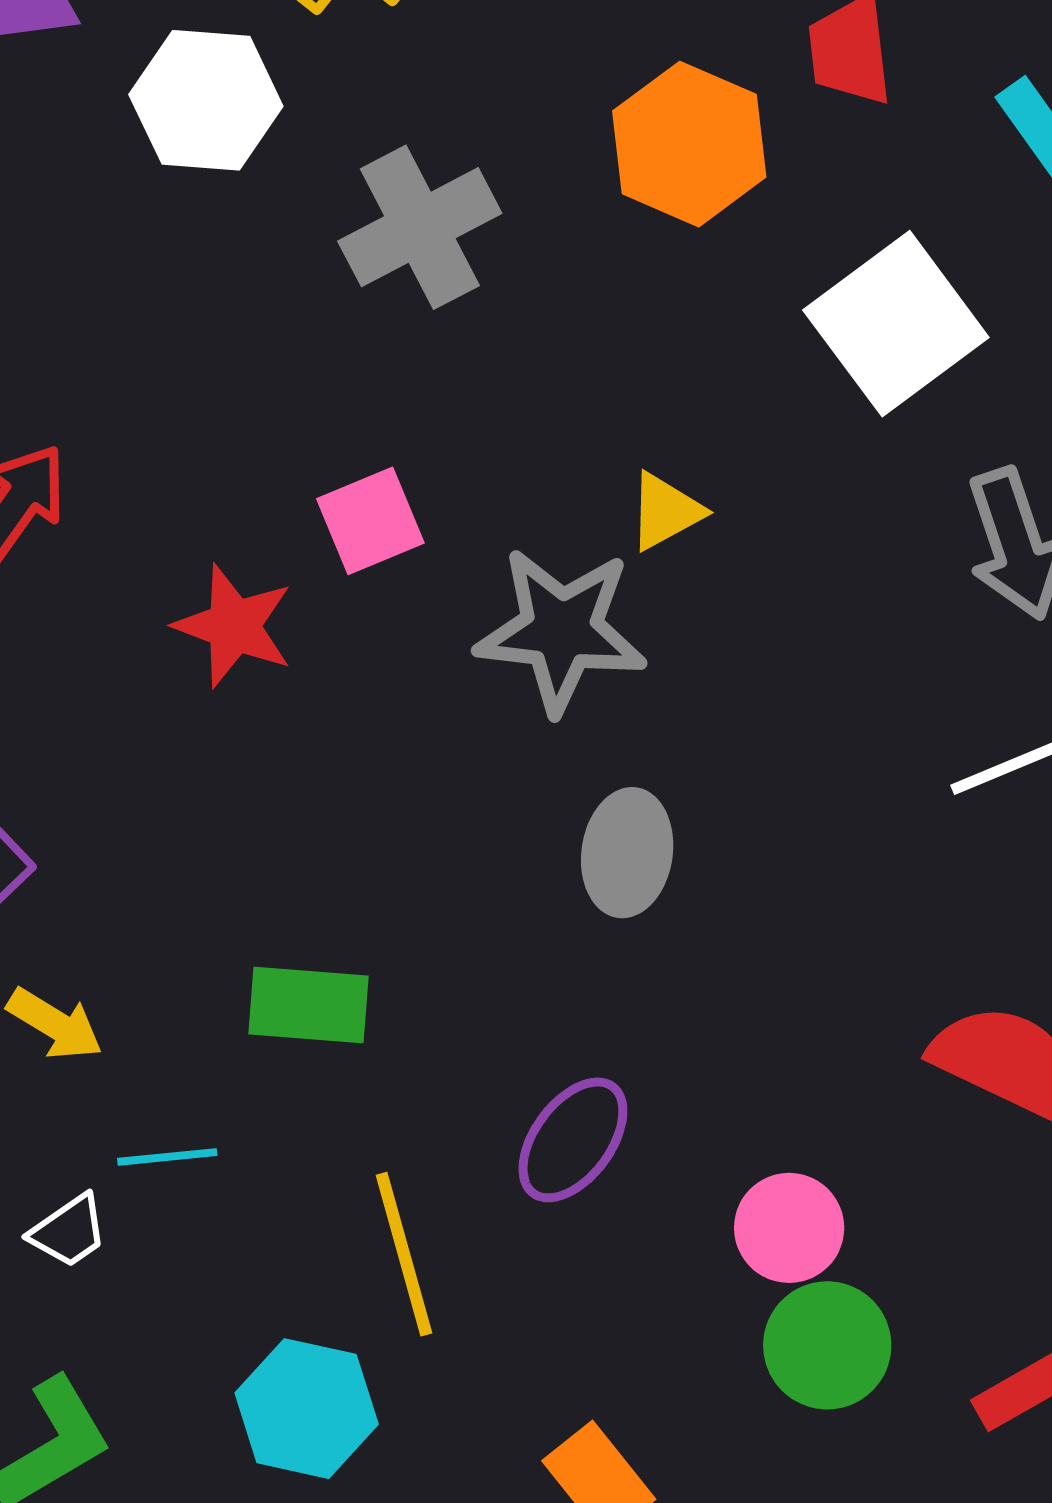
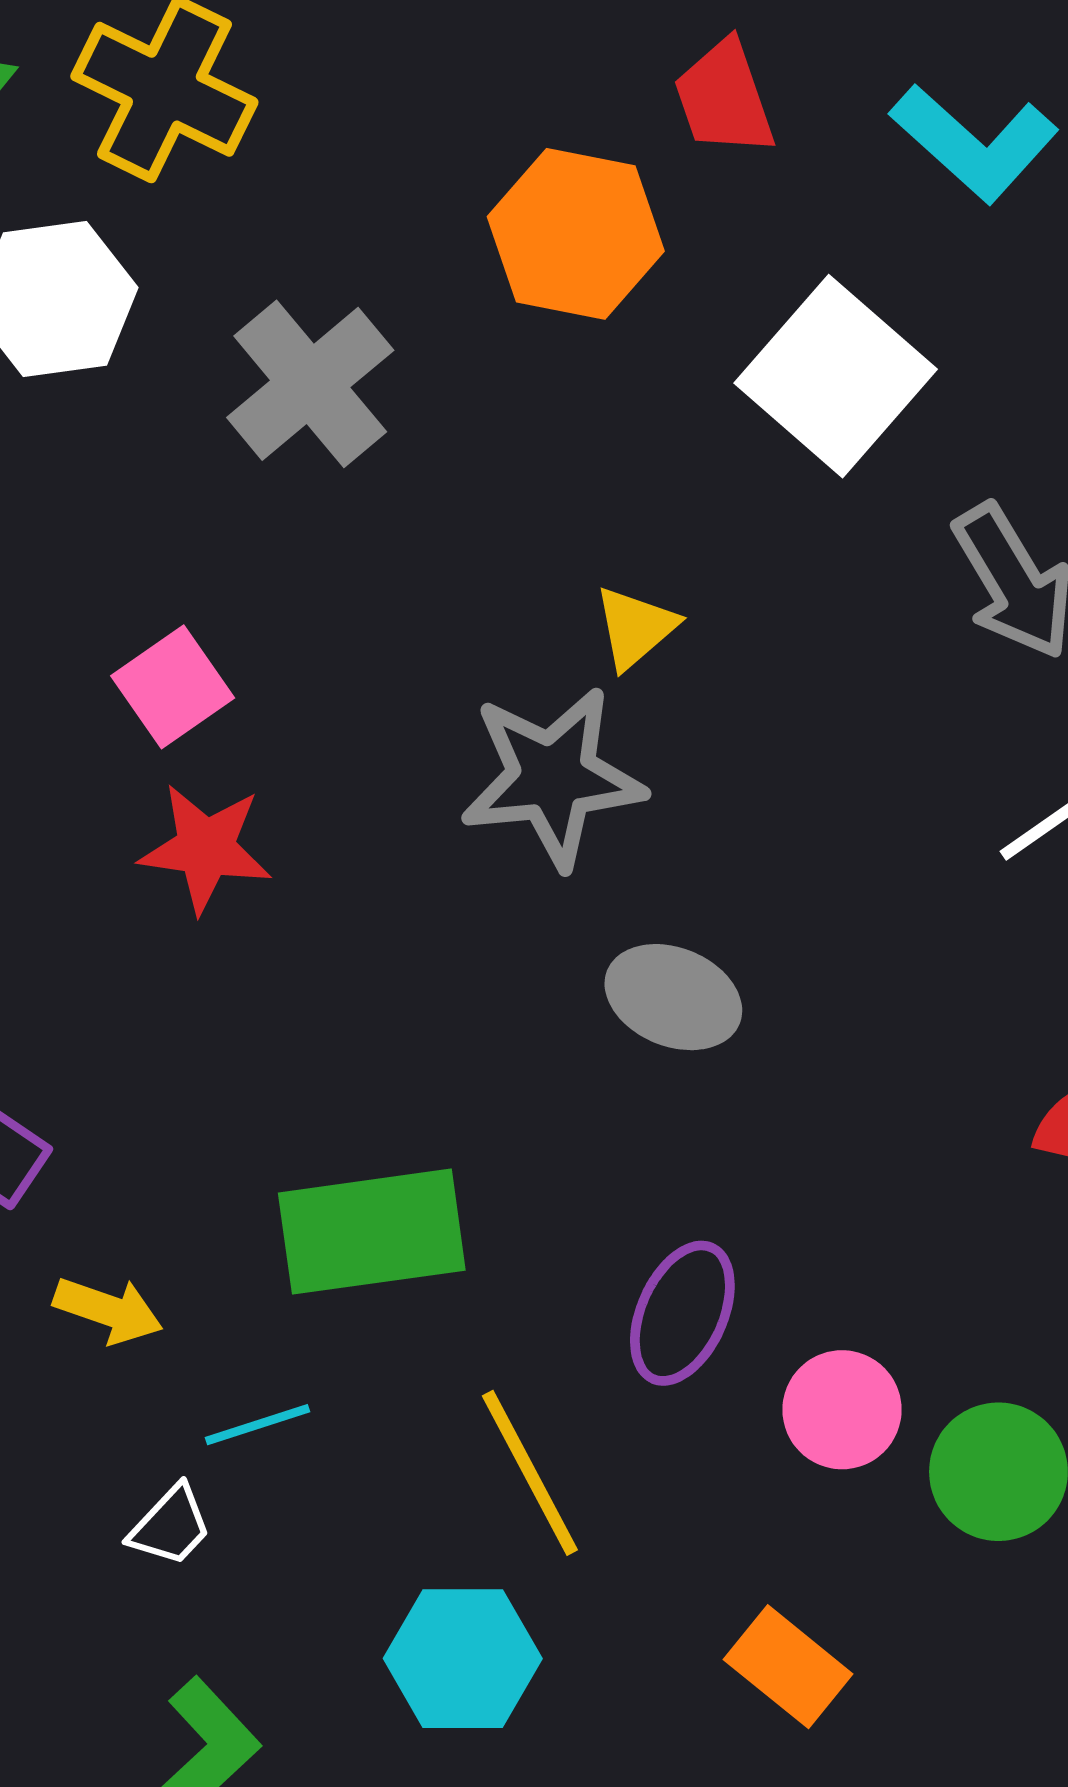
pink square: (370, 521) -> (173, 687), moved
gray ellipse: (627, 853) -> (673, 997), turned -64
green rectangle: (308, 1005) -> (372, 1232), size x1.4
pink circle: (789, 1228) -> (842, 1410), moved

